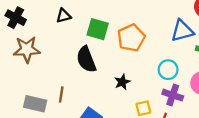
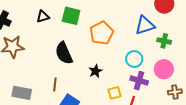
green square: (98, 29) -> (71, 16), moved
brown line: (61, 94) -> (55, 85), moved

